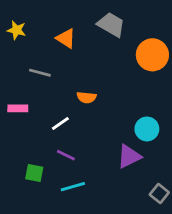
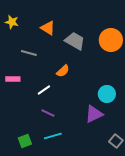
gray trapezoid: (111, 25) -> (75, 41), moved
orange semicircle: (86, 97) -> (63, 71), turned -48
green square: (34, 173) -> (25, 141), moved, turned -32

